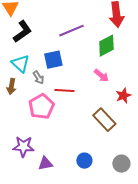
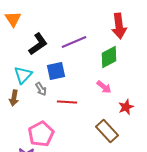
black L-shape: (22, 32) -> (38, 44), moved
cyan triangle: (20, 64) -> (23, 75), turned 30
pink pentagon: (41, 107) -> (41, 134), moved

